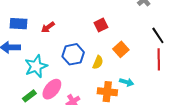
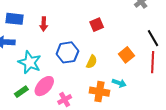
red arrow: (48, 27) -> (44, 24), turned -56
orange square: (121, 49) -> (126, 55), moved
cyan star: (36, 66) -> (30, 62), turned -30

